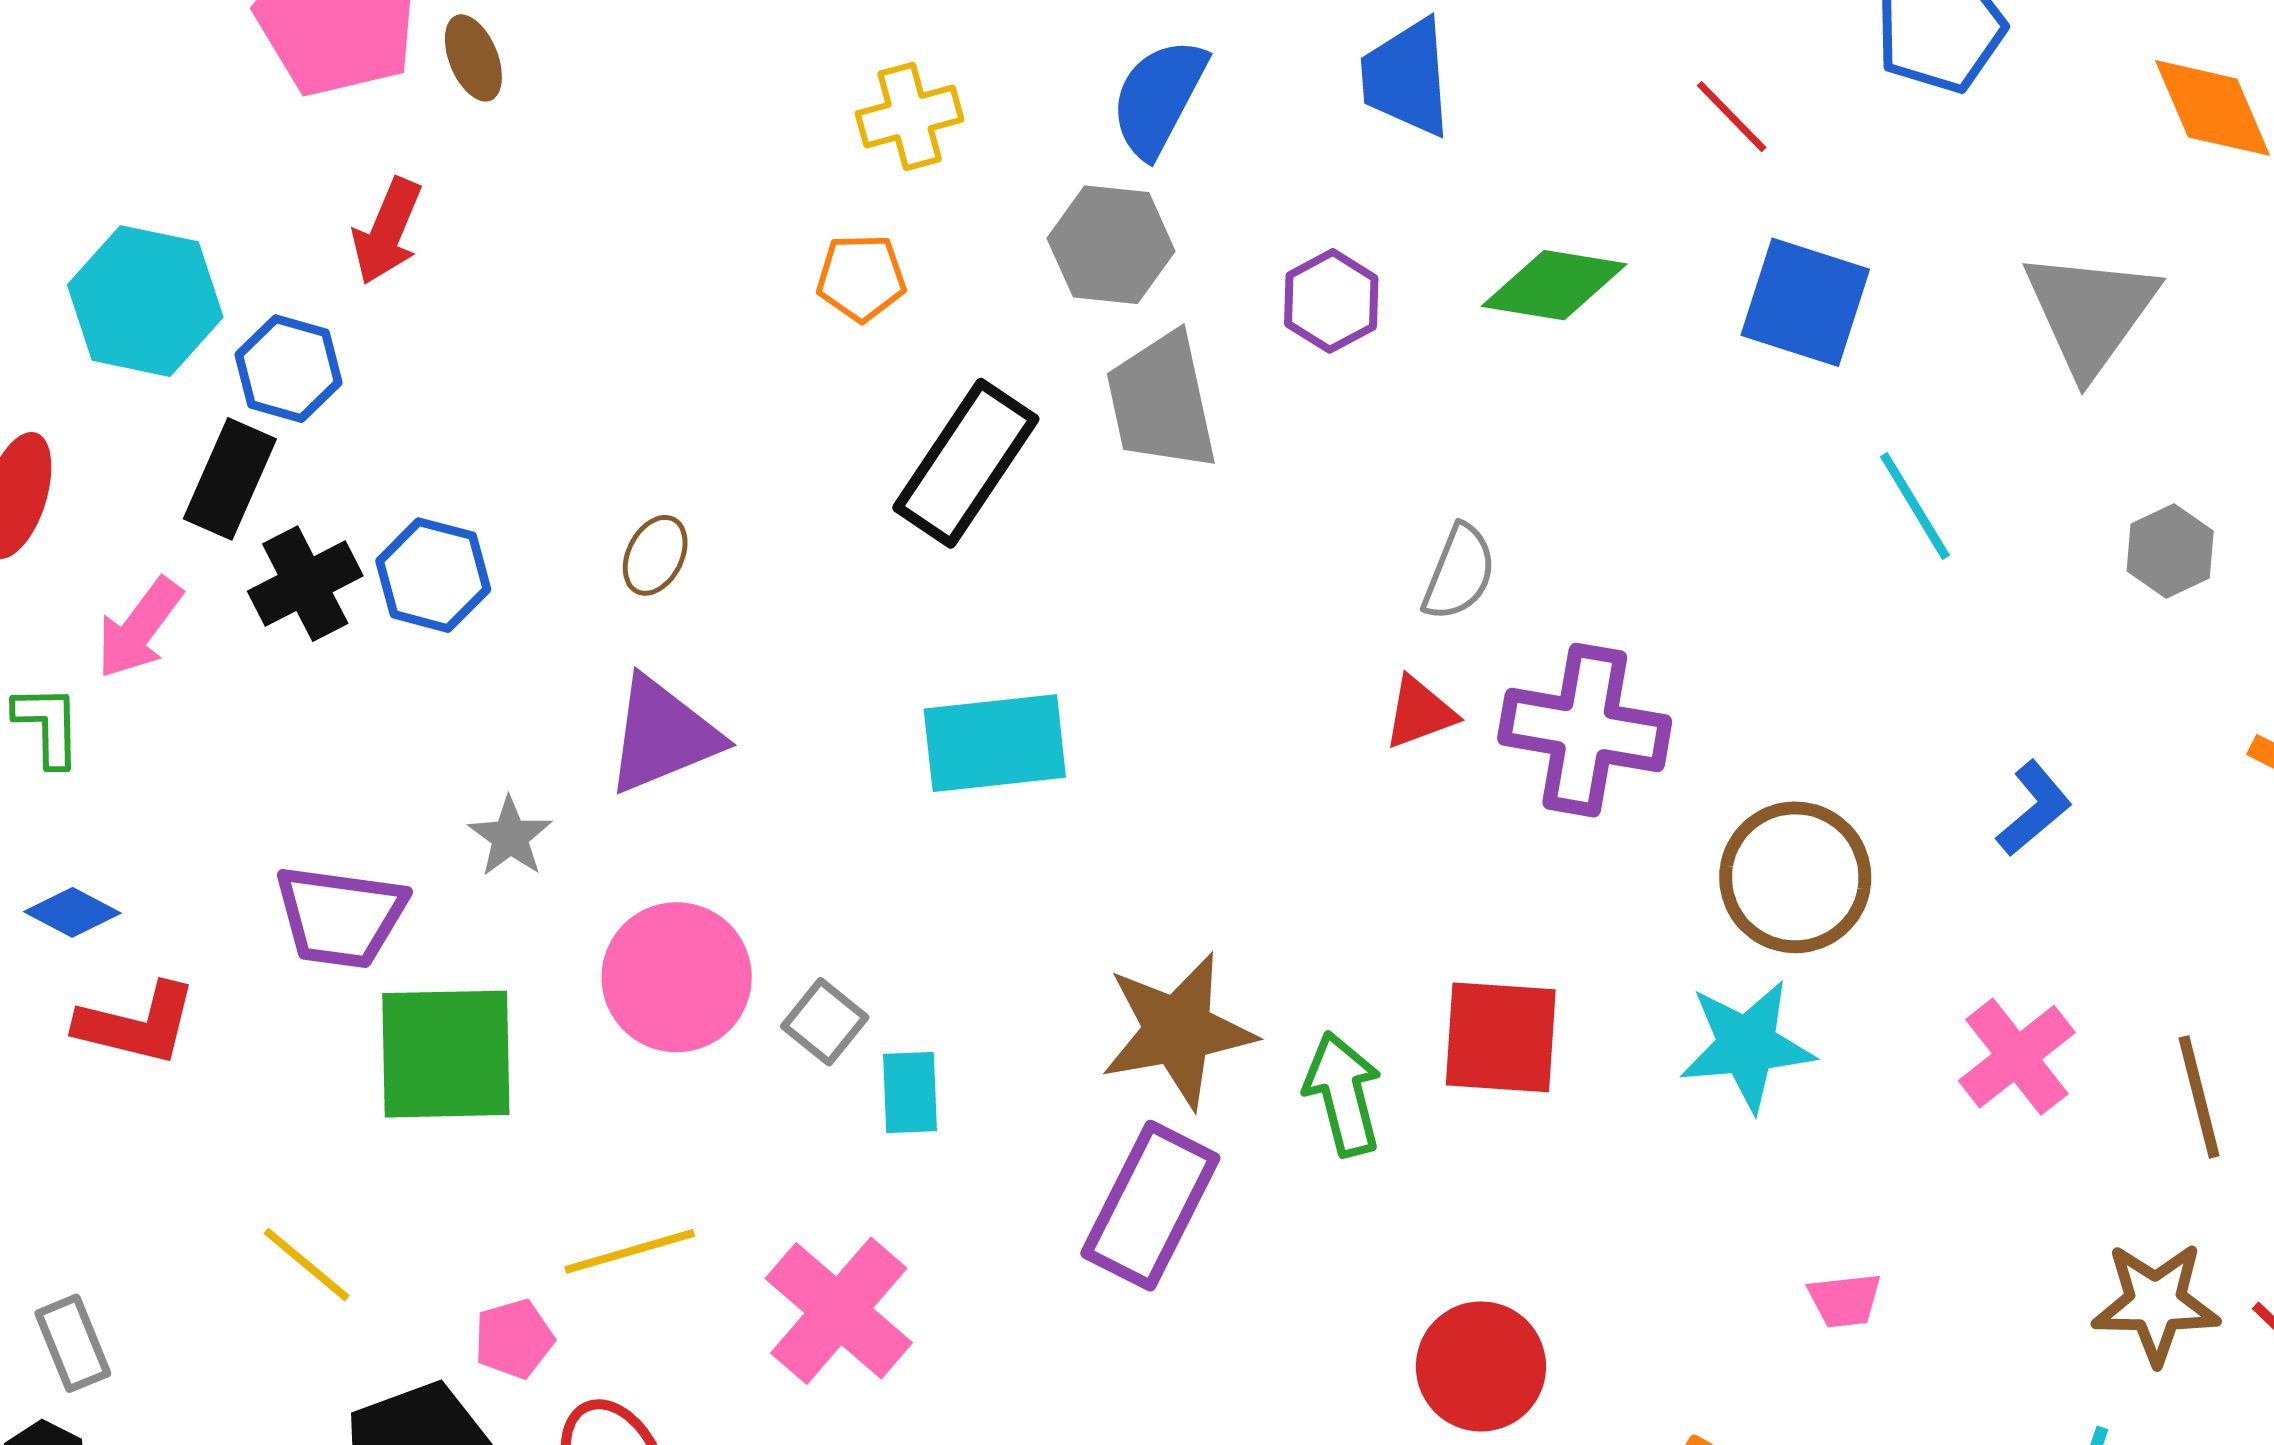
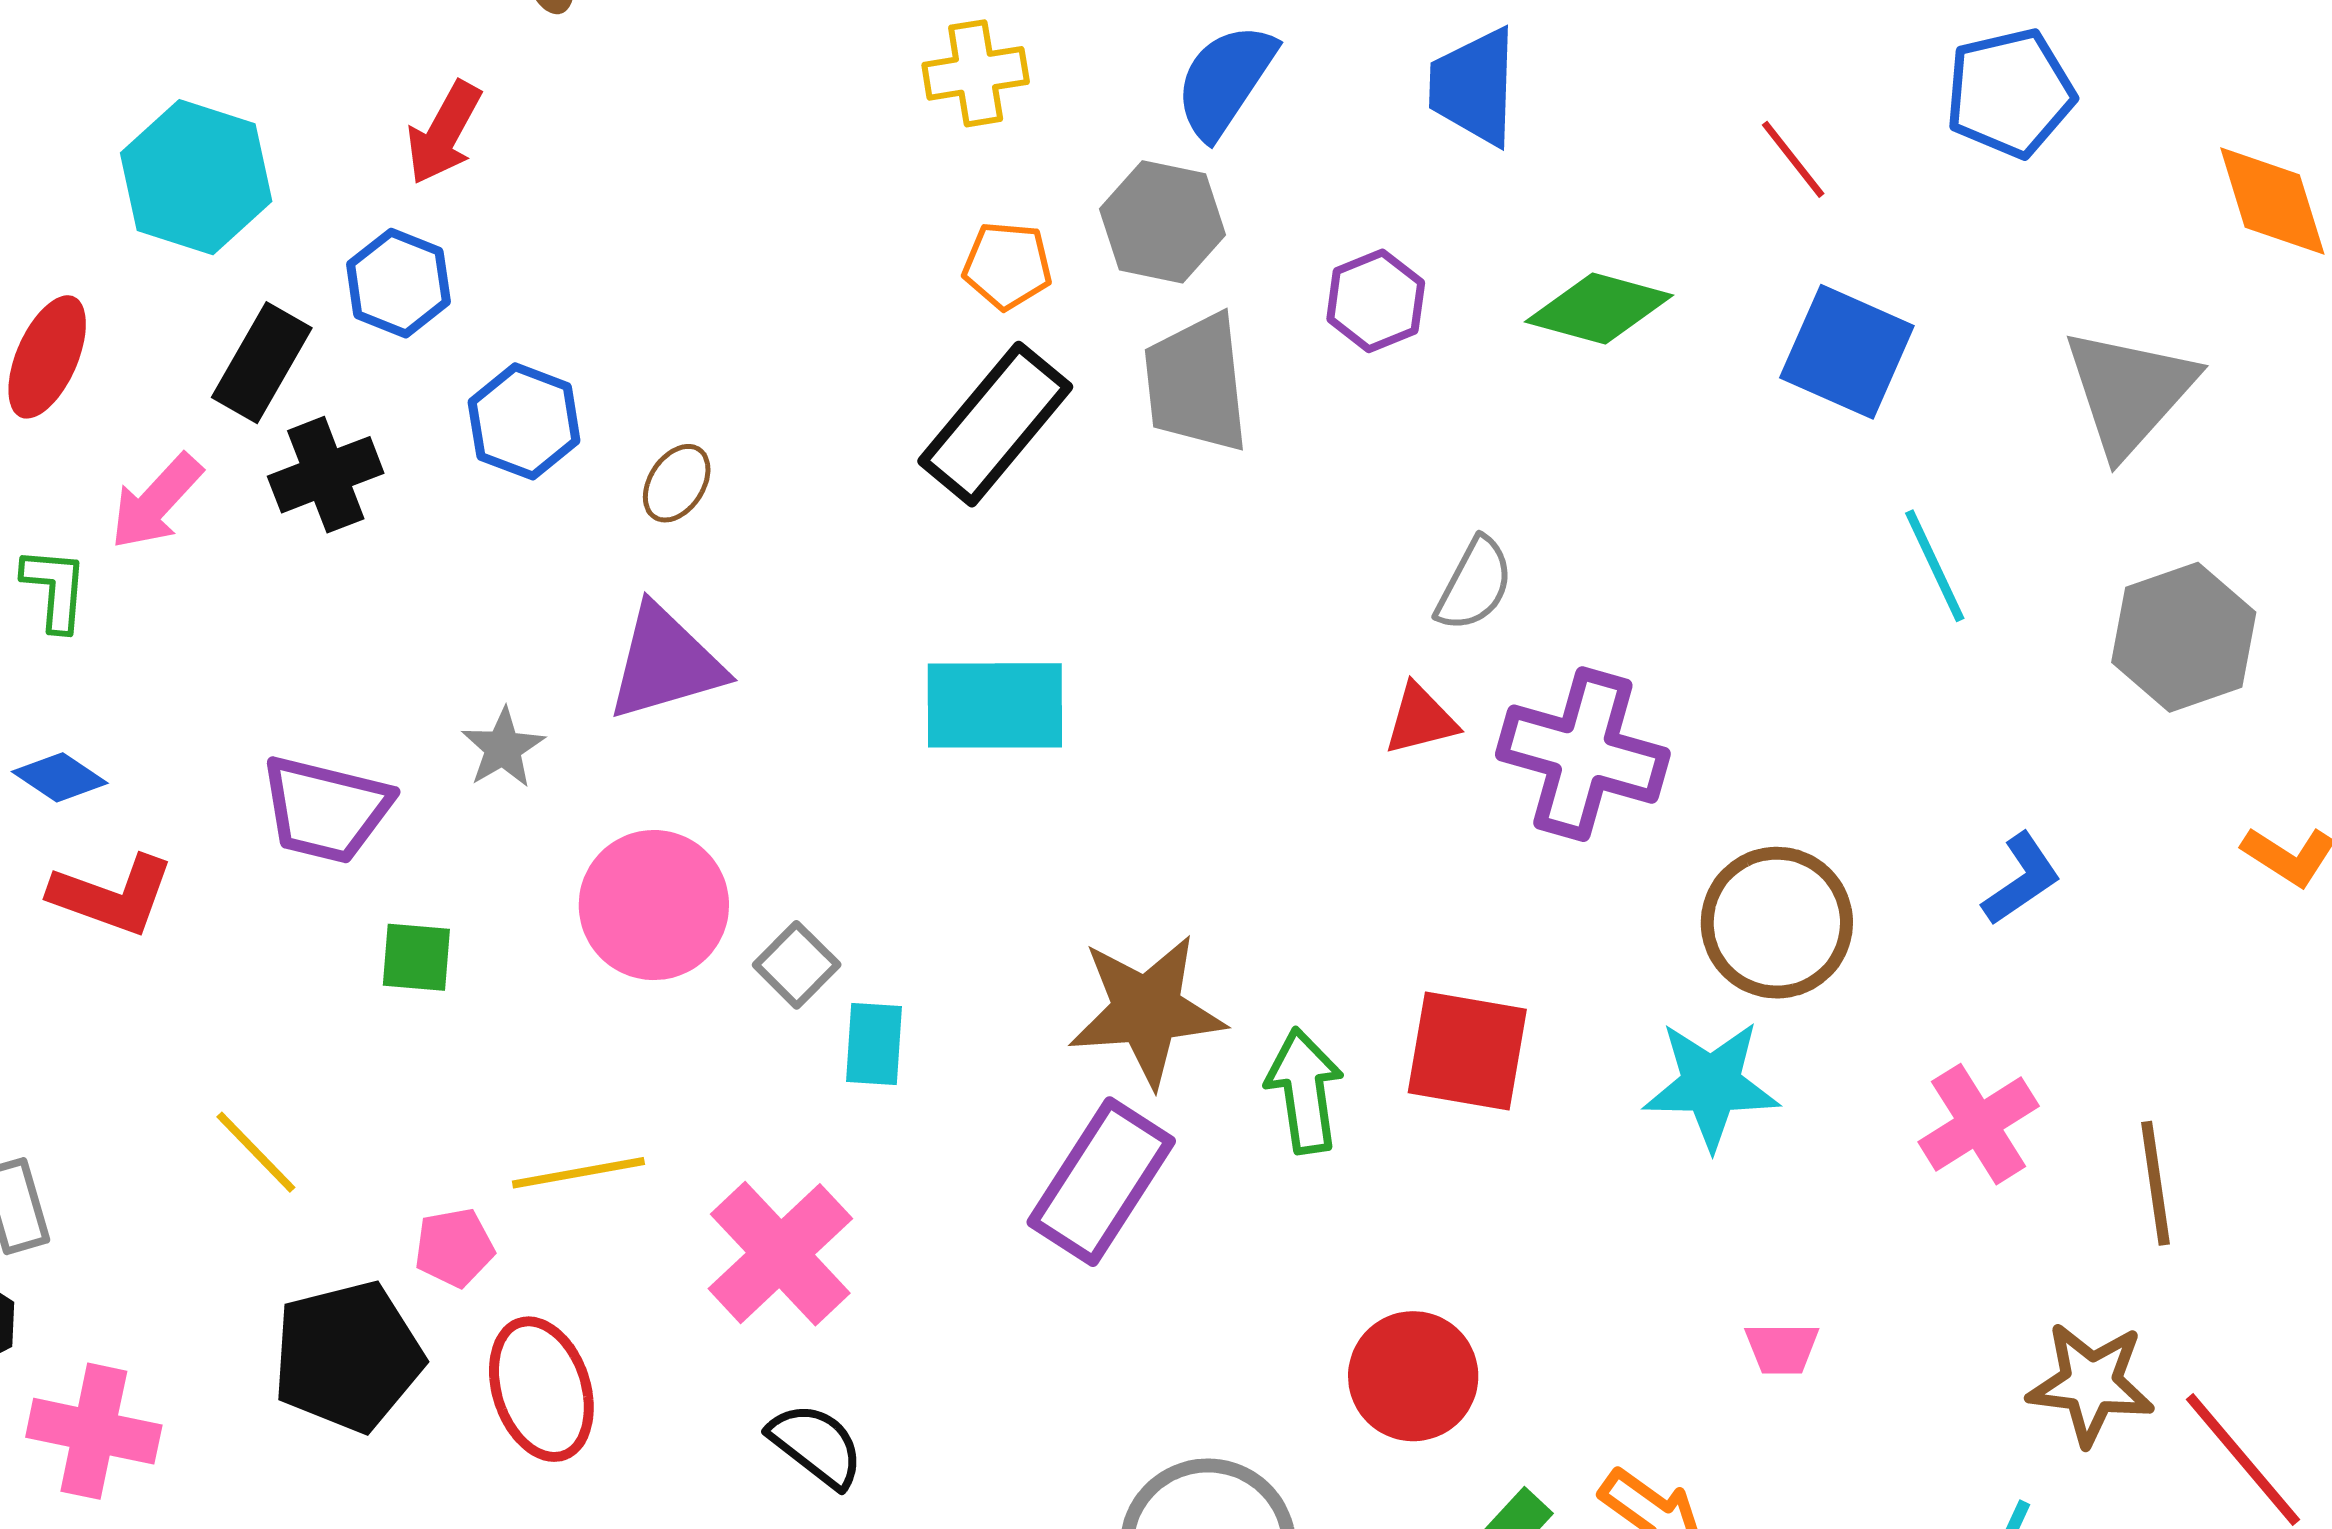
orange pentagon: (861, 278) -> (1007, 265), moved
blue hexagon: (288, 369) -> (398, 283), moved
gray hexagon: (2170, 551) -> (2184, 637), size x1.6
blue hexagon: (433, 575) -> (524, 421), moved
green square: (446, 1054) -> (416, 957), size x0.5

